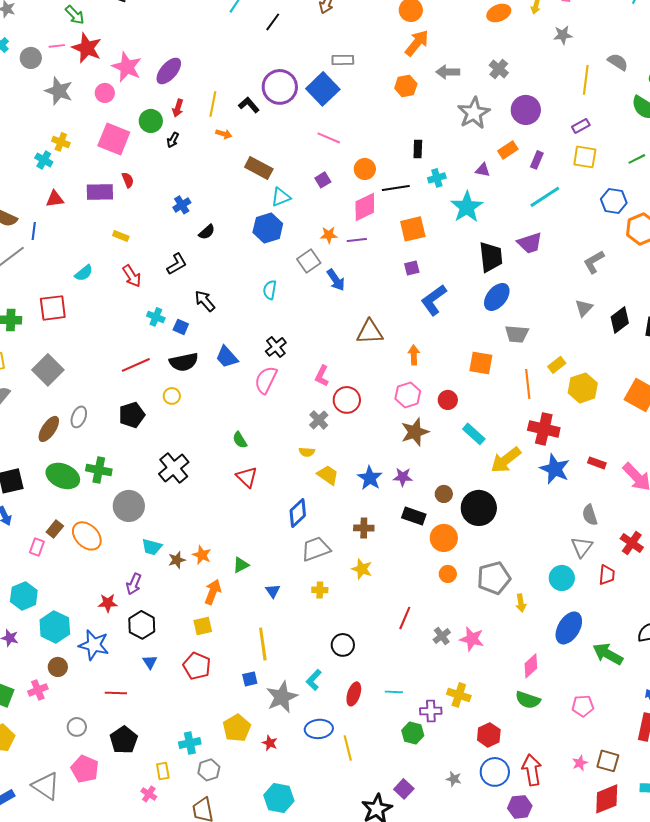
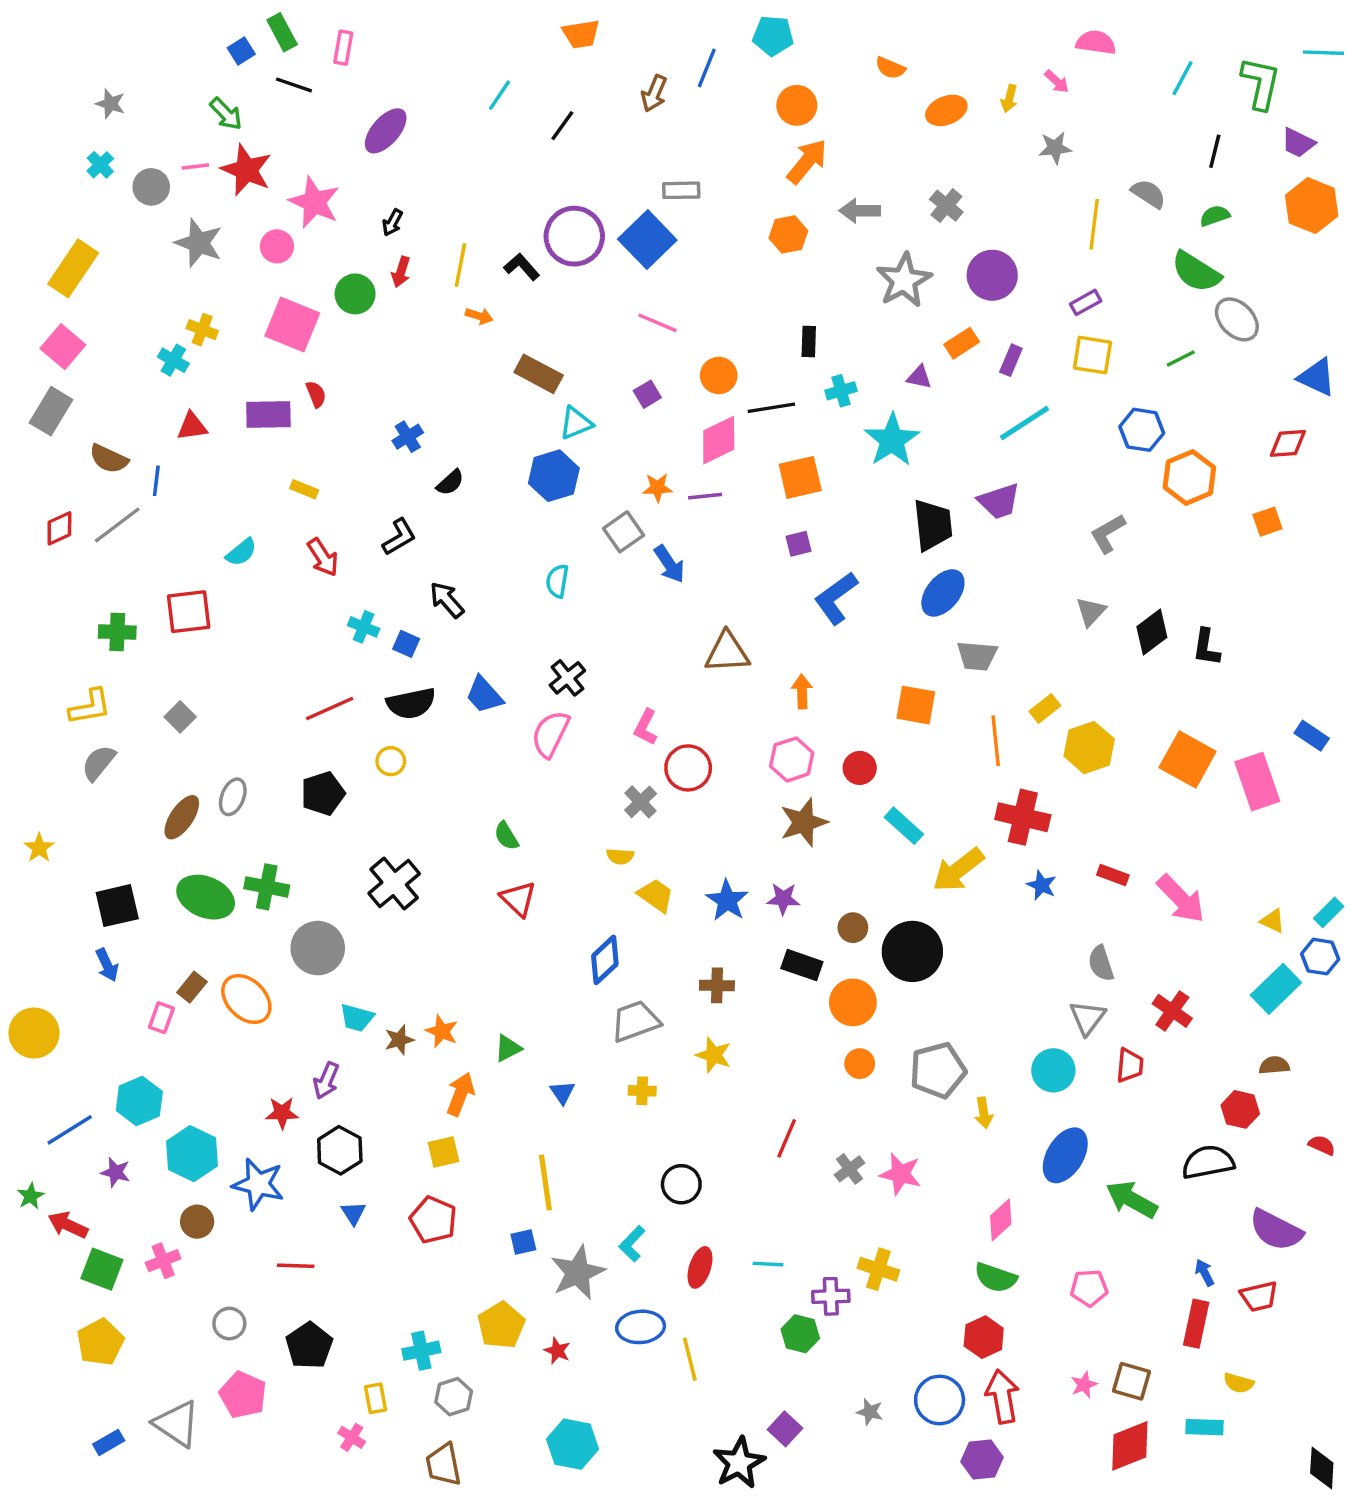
purple ellipse: (169, 71) -> (386, 131), moved
black arrow: (173, 140) -> (392, 223), moved
gray square: (48, 370) -> (180, 717), size x0.6
blue star: (555, 469) -> (1041, 885), size x0.6
red hexagon: (489, 735) -> (984, 1337), moved

